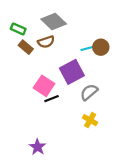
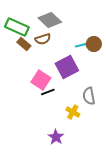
green rectangle: (18, 29) -> (17, 27), size x1.6
gray semicircle: (89, 92) -> (89, 96), moved, turned -60
yellow cross: (90, 120) -> (73, 112), moved
purple star: (38, 147) -> (56, 137), moved

